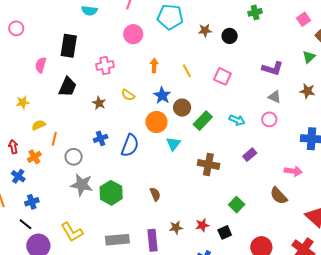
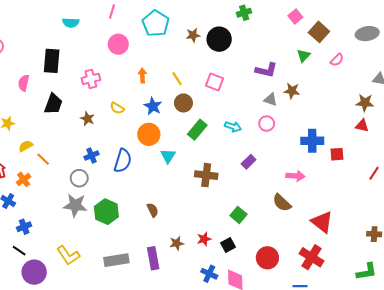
cyan pentagon: (170, 17) -> (156, 23), turned 30
black circle: (230, 36) -> (219, 39), size x1.5
brown star: (307, 91) -> (292, 91), moved
brown circle: (182, 108) -> (183, 103), moved
orange line: (54, 139) -> (43, 159), turned -56
gray circle: (74, 157) -> (79, 178), moved

